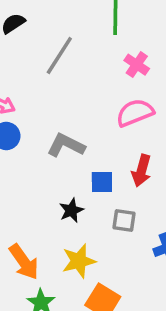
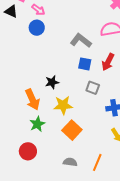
gray L-shape: (66, 145) -> (81, 41), moved
black star: (71, 210) -> (52, 82), moved

